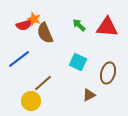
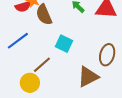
cyan square: (78, 62) -> (64, 44), moved
brown triangle: (89, 95) -> (88, 77), size x1.6

